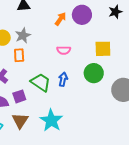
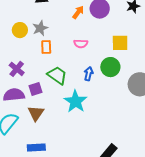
orange rectangle: (19, 55) -> (46, 47), moved
blue arrow: (63, 79) -> (89, 74), moved
cyan star: (51, 120) -> (75, 101), moved

